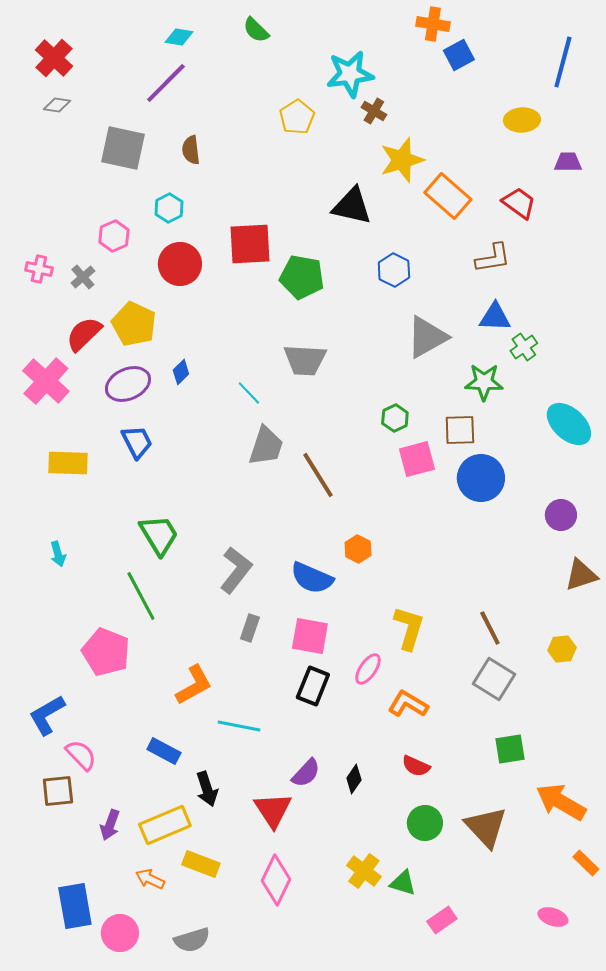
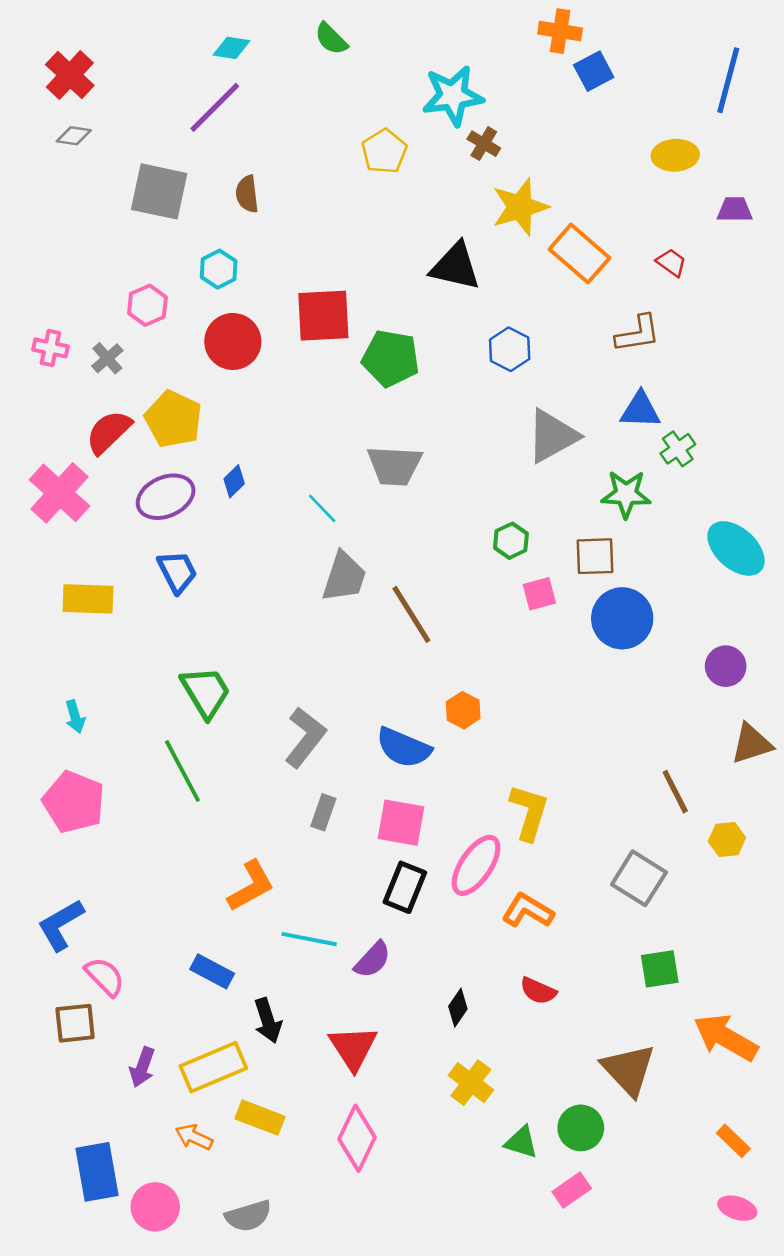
red trapezoid: (519, 203) -> (671, 263), size x0.7
pink square: (417, 459) -> (539, 594), size x0.7
brown line: (490, 628) -> (675, 792), moved
pink pentagon: (106, 652) -> (74, 802), moved
pink ellipse: (368, 669) -> (476, 865), size x1.5
purple semicircle: (306, 773) -> (373, 960), moved
green circle: (425, 823) -> (581, 1128), moved
orange rectangle: (586, 863) -> (733, 1141), moved
yellow cross: (364, 871) -> (471, 1083), moved
pink ellipse: (553, 917) -> (737, 1208), moved

